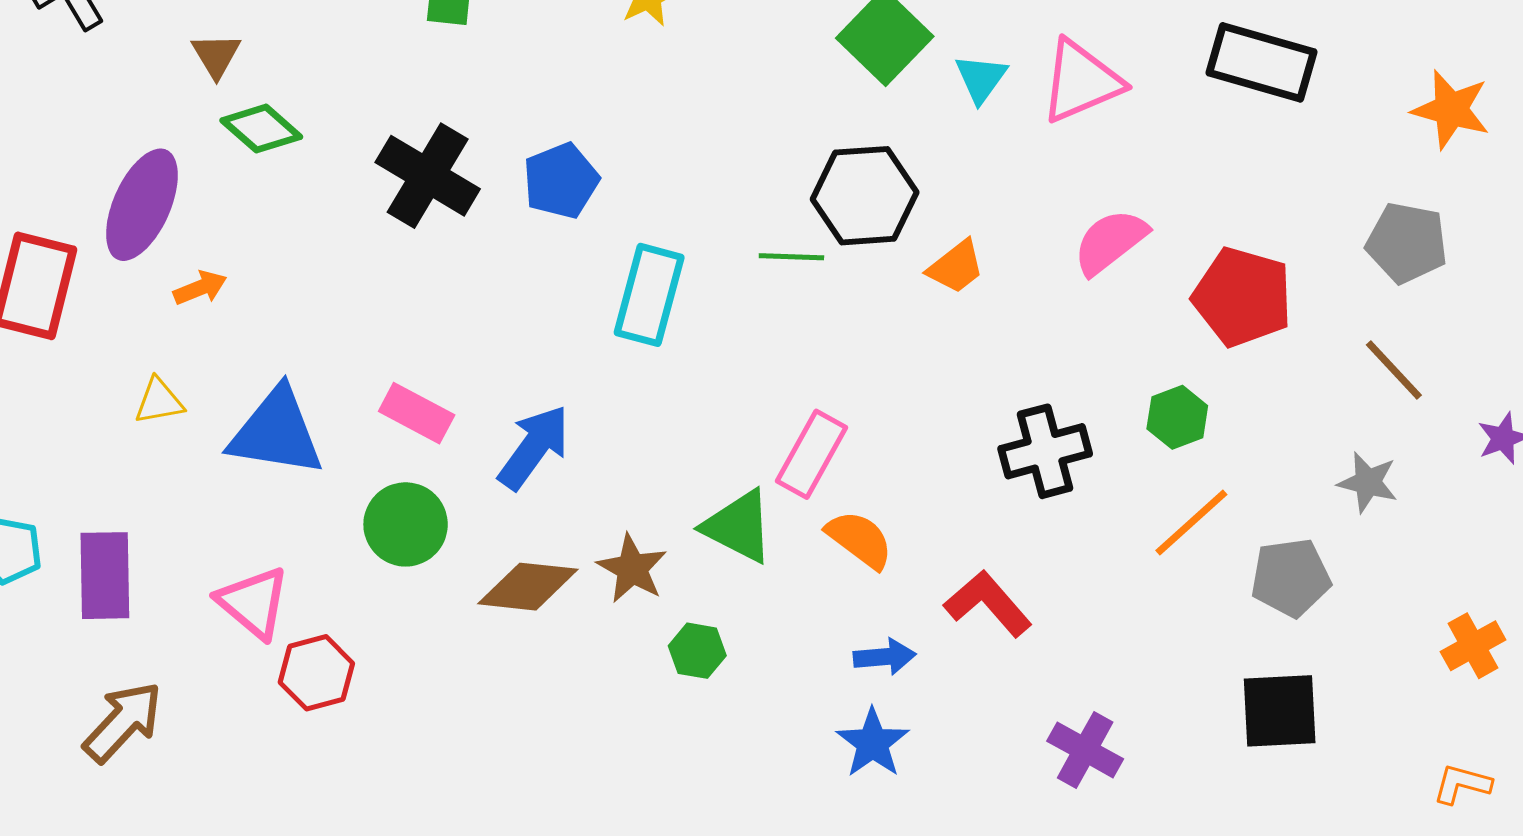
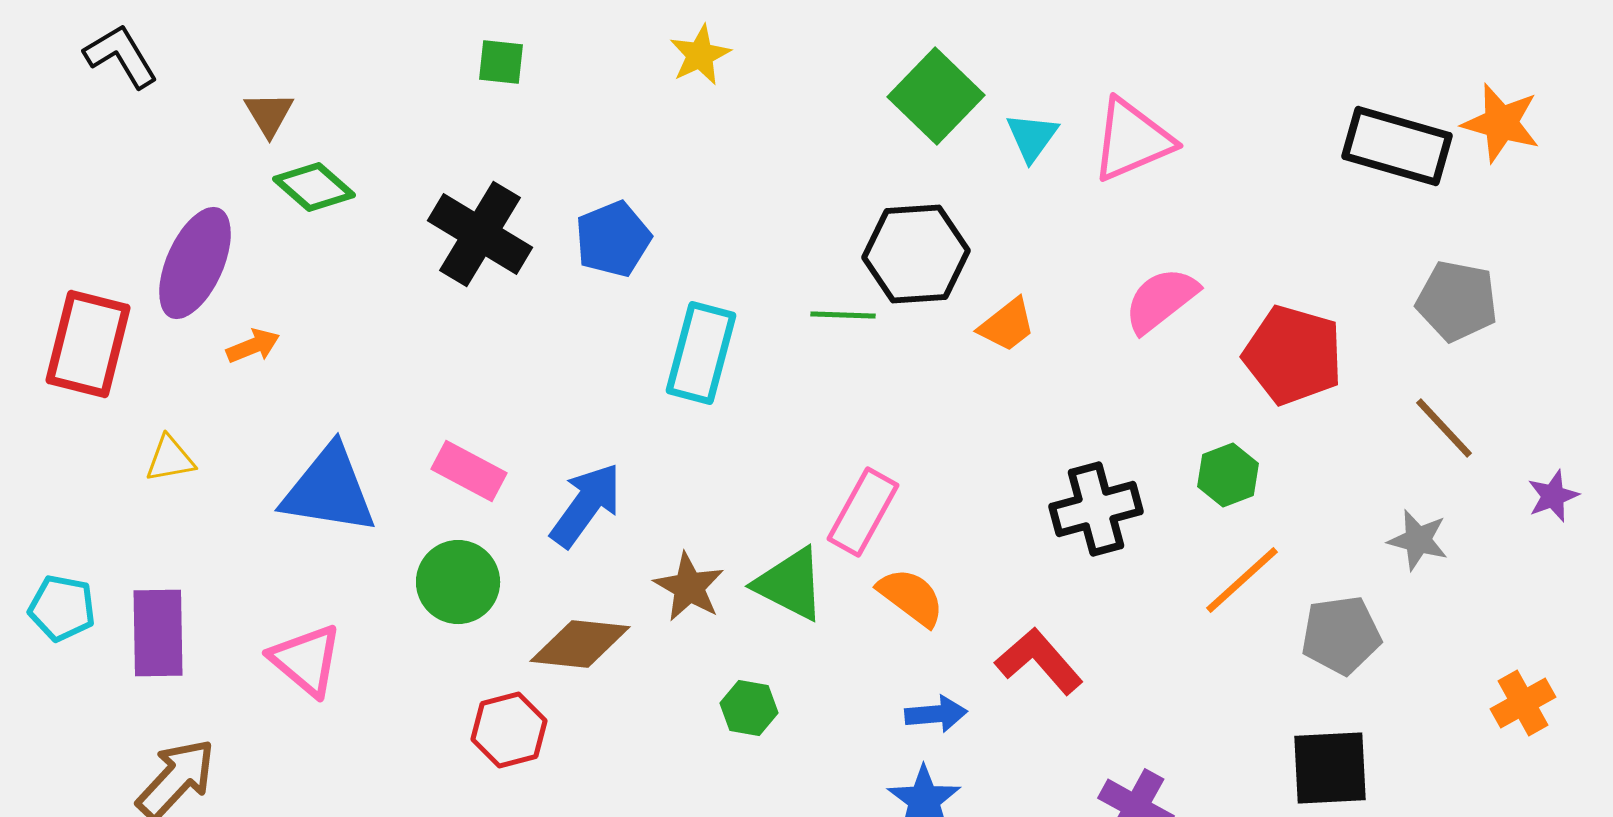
black rectangle: (1262, 62) -> (1397, 146), moved
orange star: (1451, 109) -> (1501, 123), moved
yellow triangle: (159, 401) -> (170, 459), moved
brown star: (632, 569) -> (689, 587), moved
red hexagon: (316, 673) -> (509, 730), moved

